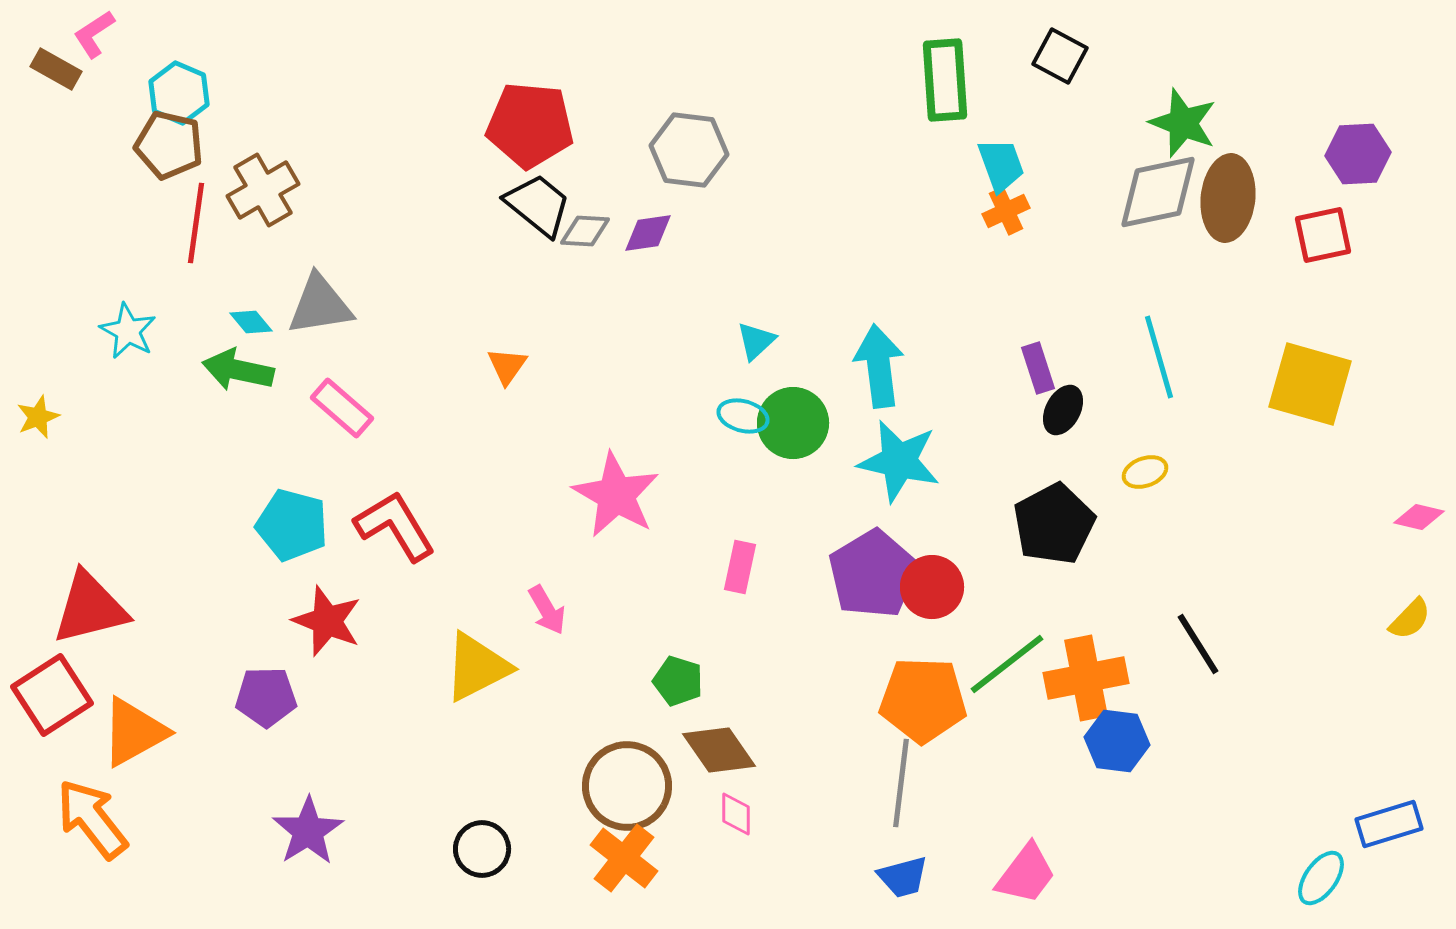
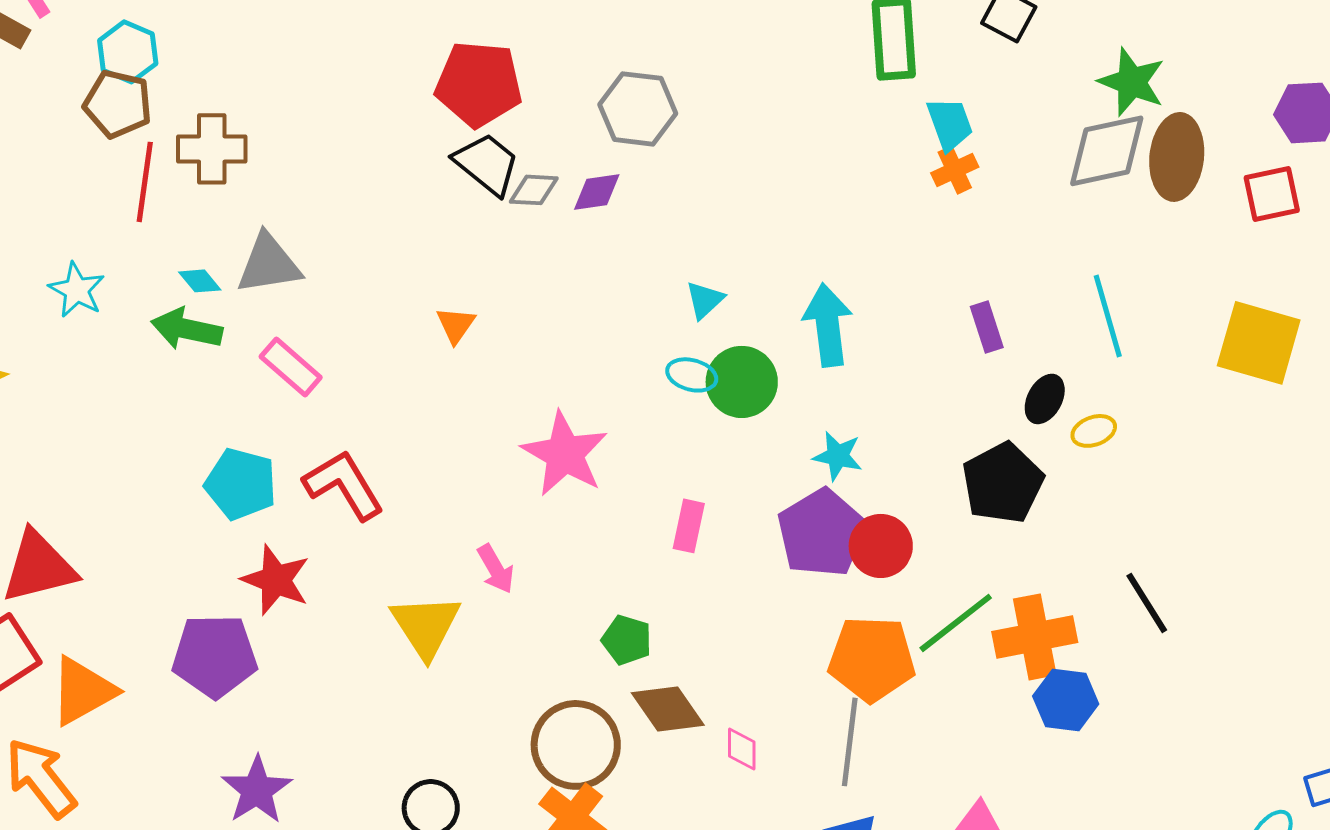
brown cross: (263, 190) -> (212, 149), turned 30
black ellipse: (1063, 410) -> (1045, 399), moved
cyan star: (899, 461) -> (838, 456), moved, size x0.6
yellow triangle: (477, 667) -> (426, 626), turned -36
purple pentagon: (266, 697) -> (215, 656), size x1.4
pink diamond: (736, 814) -> (742, 749), moved

